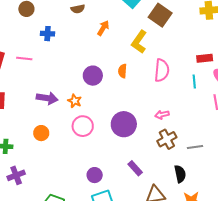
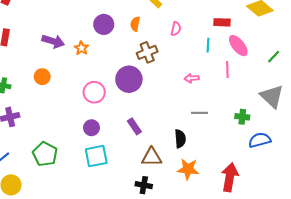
pink semicircle: (162, 70) -> (176, 29), size x0.6
pink arrow: (162, 115) -> (192, 78), moved
pink circle: (83, 126) -> (94, 92), moved
brown cross: (167, 139) -> (147, 52), moved

